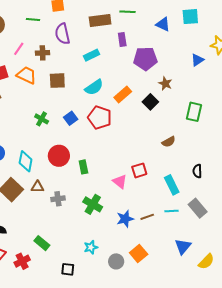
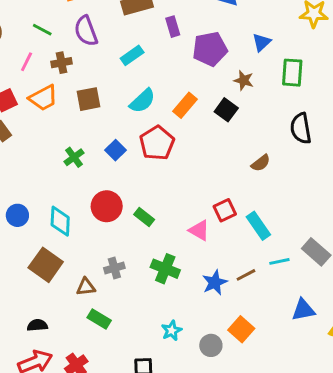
green line: (33, 19) -> (42, 30), moved, turned 32
blue triangle: (197, 60) -> (262, 42), moved
orange trapezoid: (27, 75) -> (43, 98), turned 135
green rectangle: (194, 112) -> (292, 73), moved
red pentagon: (100, 118) -> (157, 143), turned 30
green cross: (42, 119) -> (74, 157), turned 32
green rectangle: (83, 167) -> (144, 217), turned -32
black semicircle: (197, 171) -> (301, 128), moved, size x1.5
cyan rectangle: (172, 185) -> (258, 226), moved
brown triangle: (37, 187) -> (86, 287), moved
green rectangle: (42, 243) -> (99, 319), moved
blue triangle: (183, 246) -> (303, 310), turned 48

